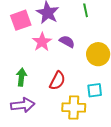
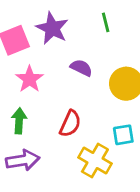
pink star: (42, 42) -> (29, 79), moved
yellow cross: (74, 107) -> (95, 161), turned 30

